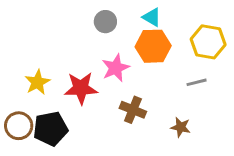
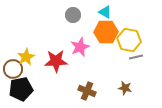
yellow hexagon: (208, 42) -> (129, 40), moved
brown cross: (133, 110) -> (87, 91), moved
brown circle: (19, 126) -> (13, 69), moved
black pentagon: (50, 129) -> (21, 89), moved

